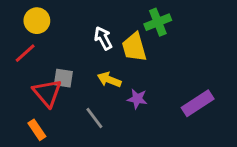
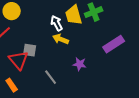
yellow trapezoid: (134, 47) -> (74, 15), moved
yellow arrow: (109, 80) -> (61, 39), moved
purple rectangle: (198, 103) -> (114, 44), moved

